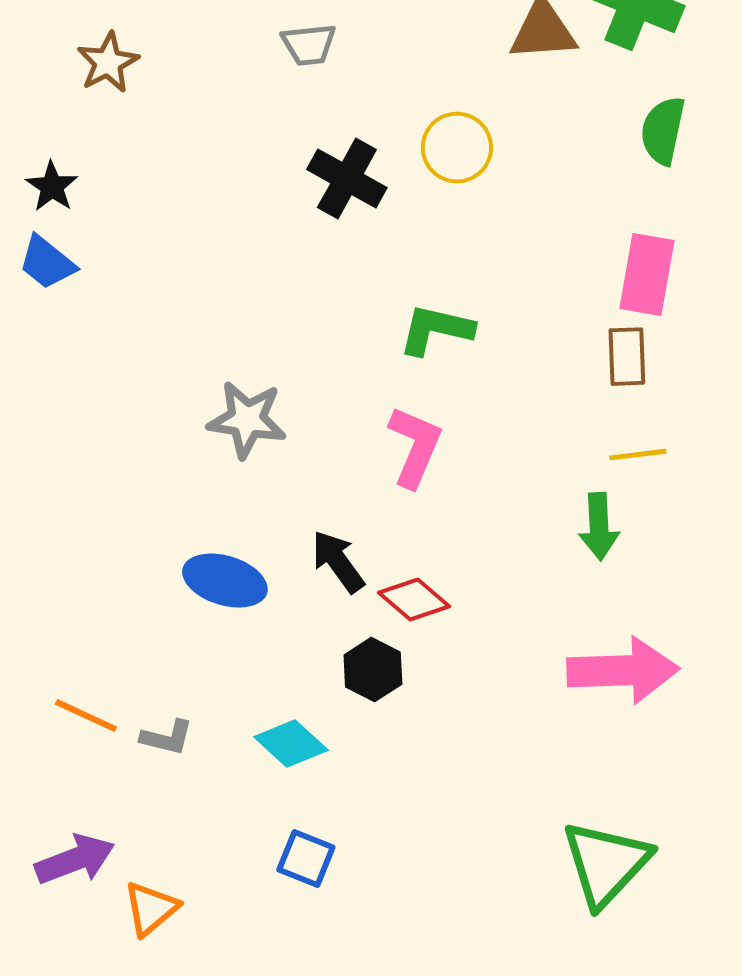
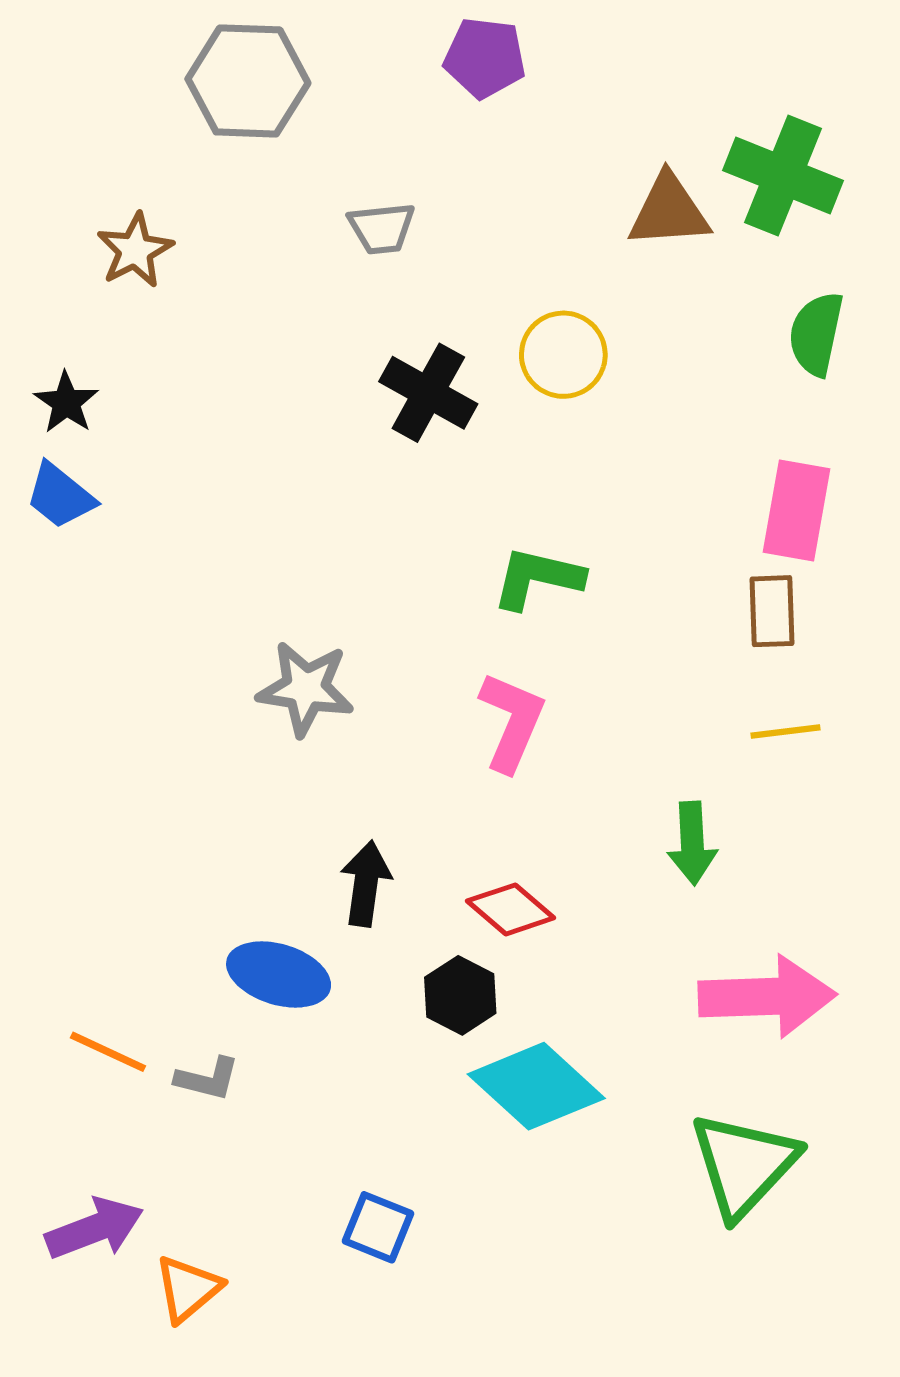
green arrow: (599, 527) -> (692, 843), moved
black arrow: (338, 562) -> (366, 884), moved, turned 44
blue ellipse: (225, 581) -> (279, 974), moved
cyan diamond: (291, 744) -> (536, 1086), moved, size x1.5
green triangle: (606, 864) -> (744, 1165), moved

